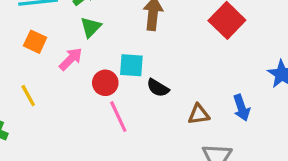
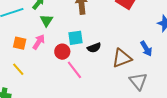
orange square: (35, 42) -> (20, 43), moved
black semicircle: (158, 88) -> (94, 48), turned -40
brown triangle: (199, 114) -> (122, 58), size x1.5

